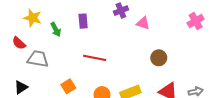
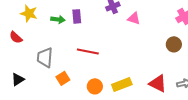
green arrow: (56, 29) -> (58, 19), moved, turned -56
brown circle: (159, 58) -> (174, 44), moved
gray trapezoid: (38, 59) -> (45, 57), moved, turned -95

